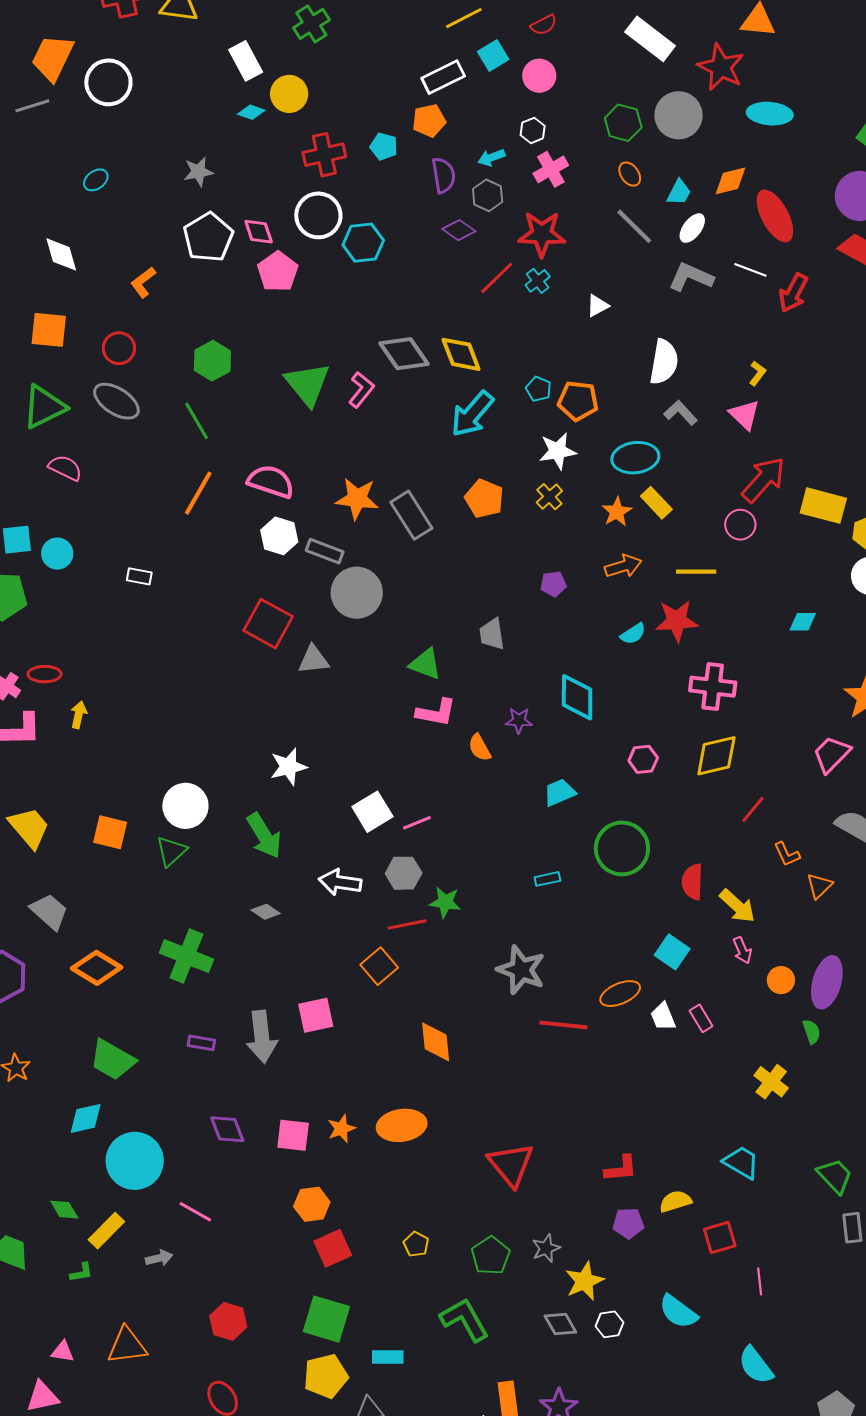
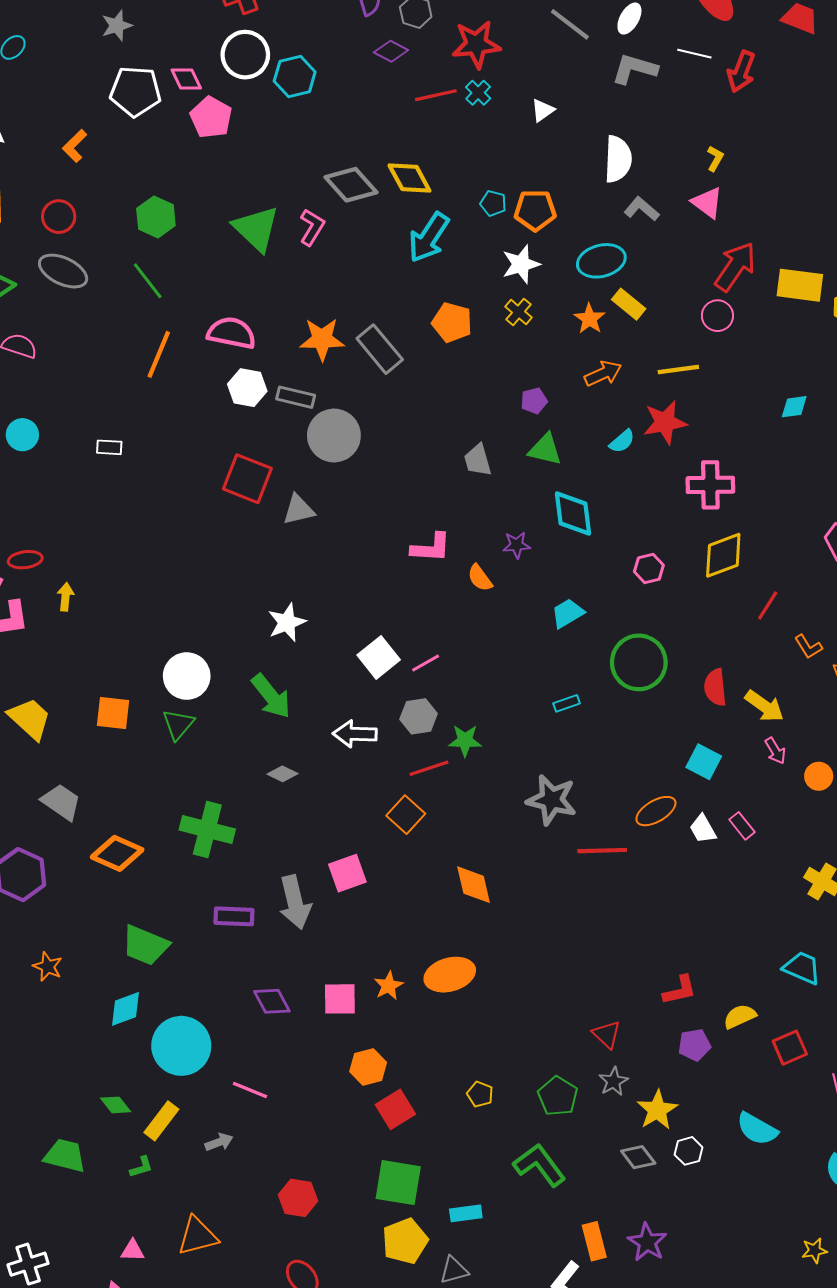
white pentagon: (208, 237) -> (135, 91), turned -30
red line: (497, 278) -> (436, 95), turned 39
green triangle: (425, 664) -> (545, 450), moved
purple rectangle: (201, 1043) -> (234, 916), size x1.4
red triangle: (511, 1165) -> (607, 1034), moved, size x0.6

